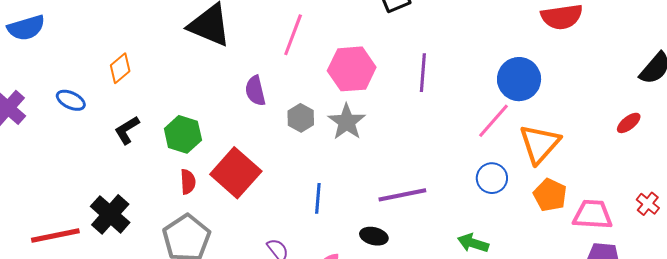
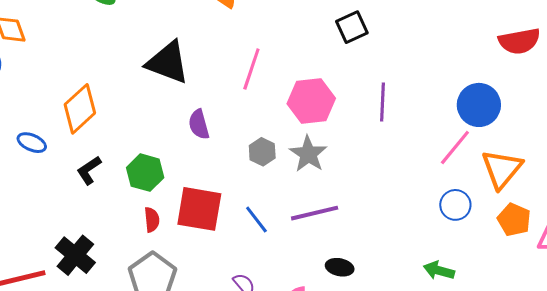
orange diamond: (120, 68) -> (80, 109), size x1.6
purple semicircle: (255, 91) -> (199, 124), moved
red square: (236, 173) -> (199, 209), turned -30
purple line: (402, 195) -> (315, 213), moved
blue line: (318, 198) -> (256, 220), moved, turned -40

